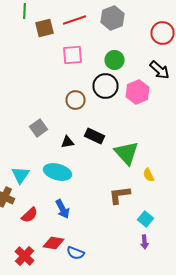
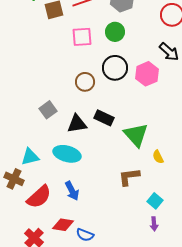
green circle: (114, 60) -> (115, 32), moved
black triangle: (68, 142) -> (77, 124), size x1.5
cyan triangle: (20, 175) -> (30, 157), turned 42
red semicircle: (30, 215) -> (39, 197), size x1.5

